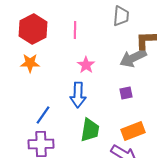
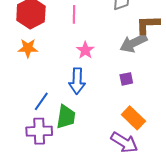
green trapezoid: (90, 130) -> (66, 117), moved
orange rectangle: (133, 131) -> (133, 118), turned 65

